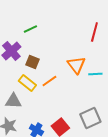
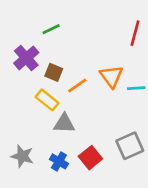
orange line: (49, 81) -> (77, 85), moved
gray triangle: (13, 101) -> (64, 123), moved

